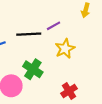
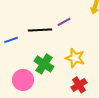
yellow star: (65, 49) -> (75, 58), moved, turned -30

